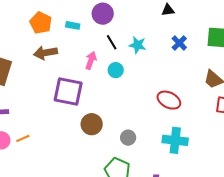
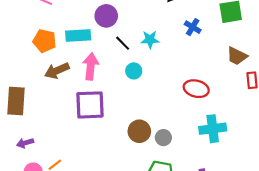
cyan rectangle: (73, 25) -> (78, 36), size x1.6
pink arrow: (91, 60) -> (91, 66), moved, size x1.4
brown circle: (92, 124) -> (139, 131), moved

